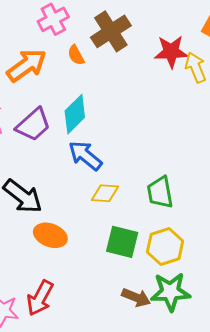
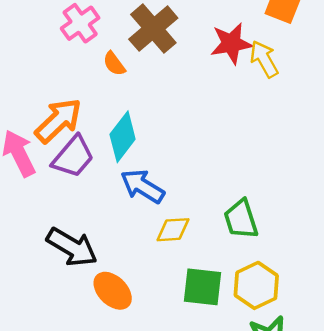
orange arrow: (27, 65) -> (58, 121), moved
orange ellipse: (50, 235) -> (113, 291), turned 32

